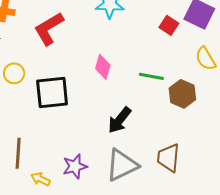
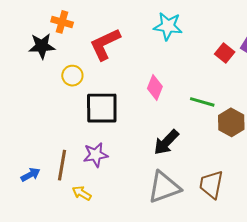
yellow circle: (14, 73) -> (72, 76), moved
purple star: (75, 166) -> (96, 155), moved

